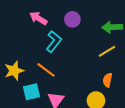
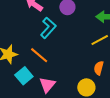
cyan square: (31, 92) -> (24, 76), turned -30

